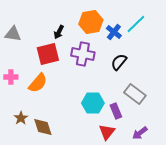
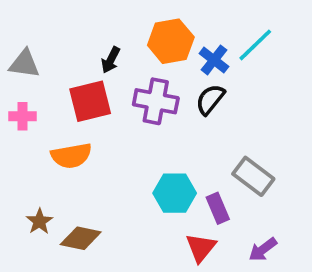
black semicircle: (119, 62) -> (210, 99), moved
pink cross: (11, 77) -> (23, 116), moved
orange semicircle: (38, 83) -> (71, 156), turned 40
brown diamond: (43, 127) -> (81, 238), turned -60

